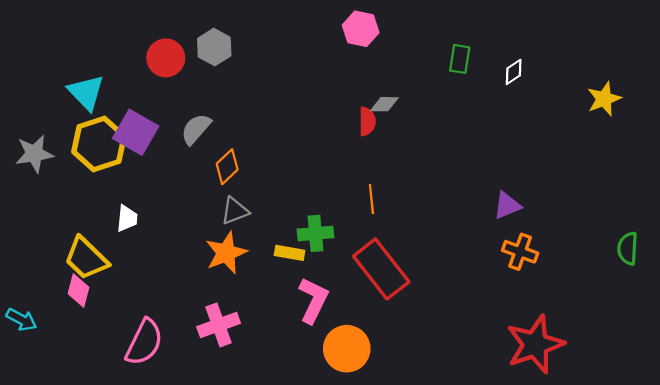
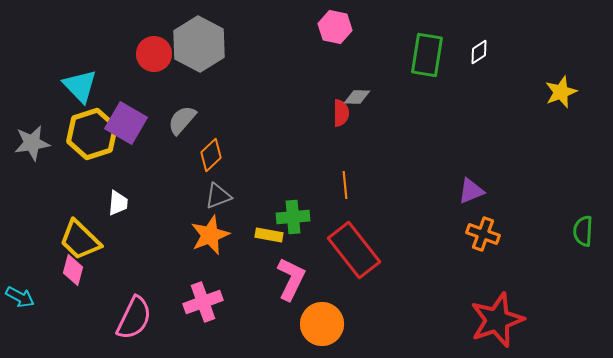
gray hexagon: (214, 47) -> (199, 44), size x1.6
green rectangle: (460, 59) -> (427, 55), size x1.6
white diamond: (514, 72) -> (479, 52), moved

